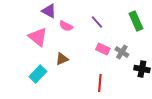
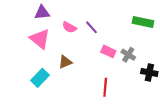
purple triangle: (49, 11) -> (42, 13), moved, turned -35
green rectangle: (136, 21) -> (143, 22), turned -54
purple line: (97, 22) -> (91, 27), moved

